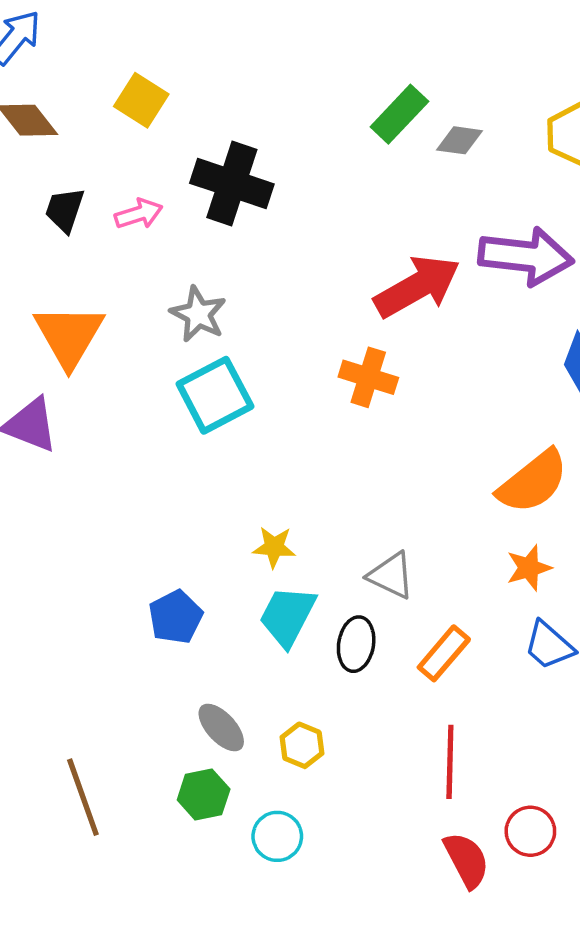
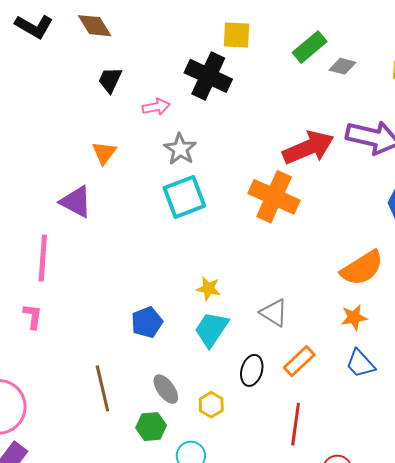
yellow square: (141, 100) -> (236, 35), moved, turned -36
pink arrow: (139, 214) -> (156, 107), moved
orange triangle: (69, 336) -> (104, 153), size x0.6
orange cross: (368, 377) -> (274, 197), size x1.5
black ellipse: (356, 644) -> (252, 370), moved
brown line: (83, 797) -> (102, 388), moved

